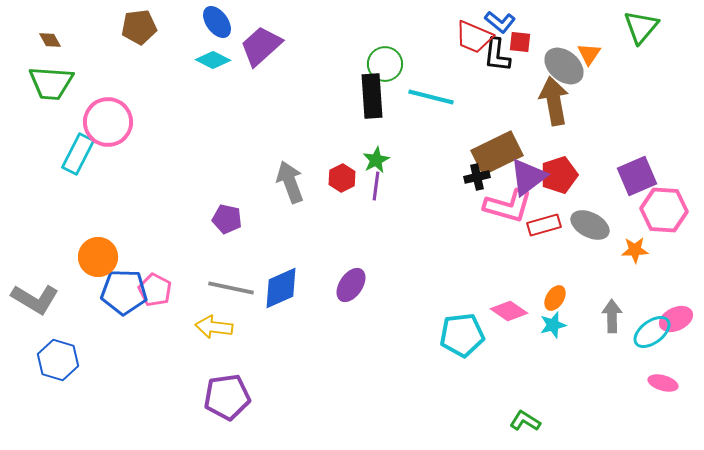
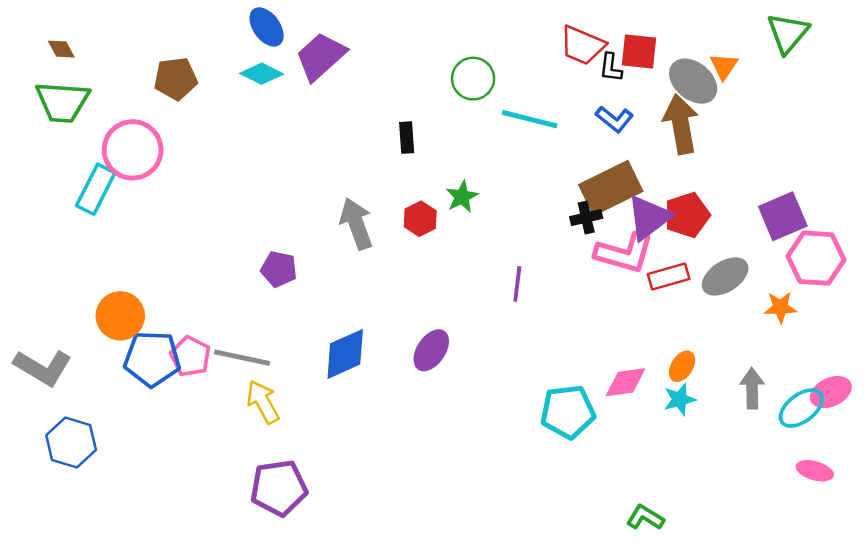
blue L-shape: (500, 22) -> (614, 119), moved
brown pentagon: (139, 27) -> (176, 79), moved
red square: (520, 42) -> (639, 52), size x1.4
black L-shape: (497, 55) -> (611, 68), size x0.7
black rectangle: (372, 96) -> (407, 138), moved, size x0.6
purple line: (376, 186) -> (517, 284), moved
gray ellipse: (590, 225) -> (725, 276), turned -60
gray line: (231, 288) -> (242, 358), moved
pink diamond: (509, 311) -> (626, 382), turned -42
yellow arrow: (214, 327) -> (263, 402), turned 54

